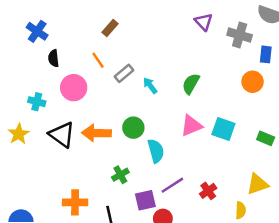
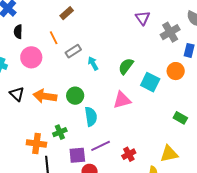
gray cross: (240, 35) -> (170, 32), turned 36
cyan square: (223, 129) -> (150, 82), moved
black triangle: (62, 135) -> (17, 94), size x0.7
orange cross: (75, 202) -> (36, 143), moved

